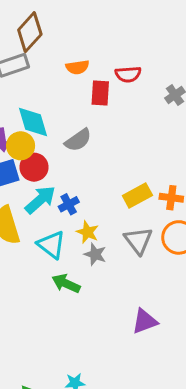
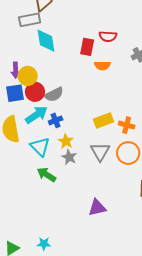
orange semicircle: (77, 67) -> (102, 66), moved
cyan diamond: (33, 122) -> (46, 41), moved
gray semicircle: (78, 140) -> (54, 94), moved

